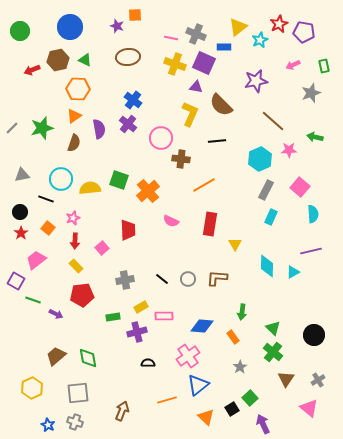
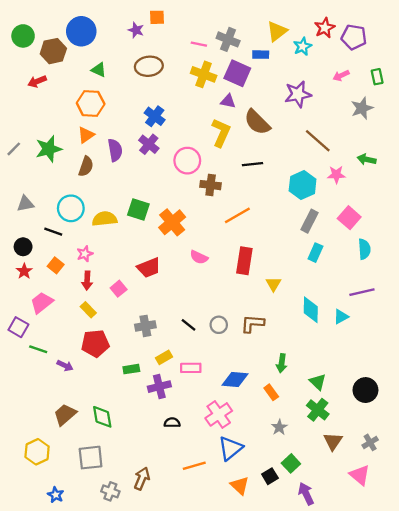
brown hexagon: (58, 60) -> (53, 51), moved
red trapezoid: (128, 230) -> (149, 268), turned 70
gray cross: (75, 422) -> (110, 491), moved

